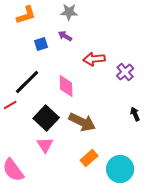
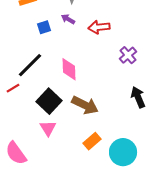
red arrow: (94, 59) -> (99, 27), moved
black arrow: (135, 114) -> (138, 97), size x1.5

